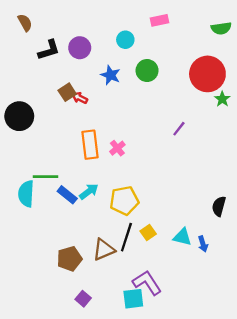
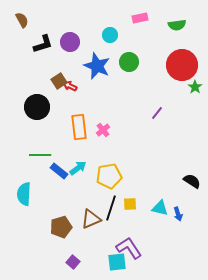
green semicircle: (221, 28) -> (177, 25), moved
blue star: (111, 75) -> (97, 66), size x1.5
black circle: (19, 116) -> (37, 107), moved
cyan semicircle: (26, 194) -> (24, 194), moved
black semicircle: (219, 206) -> (192, 181), turned 108
yellow square: (148, 233) -> (130, 204), turned 32

